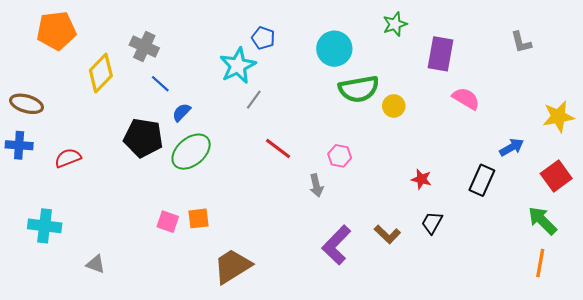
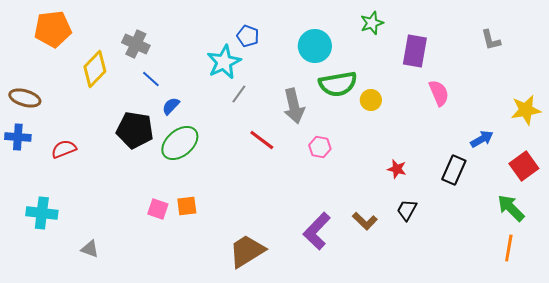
pink semicircle: (466, 99) -> (439, 93), turned 36
gray arrow: (316, 186) -> (294, 106), moved, size x1.6
brown trapezoid: (232, 266) -> (247, 251), moved

